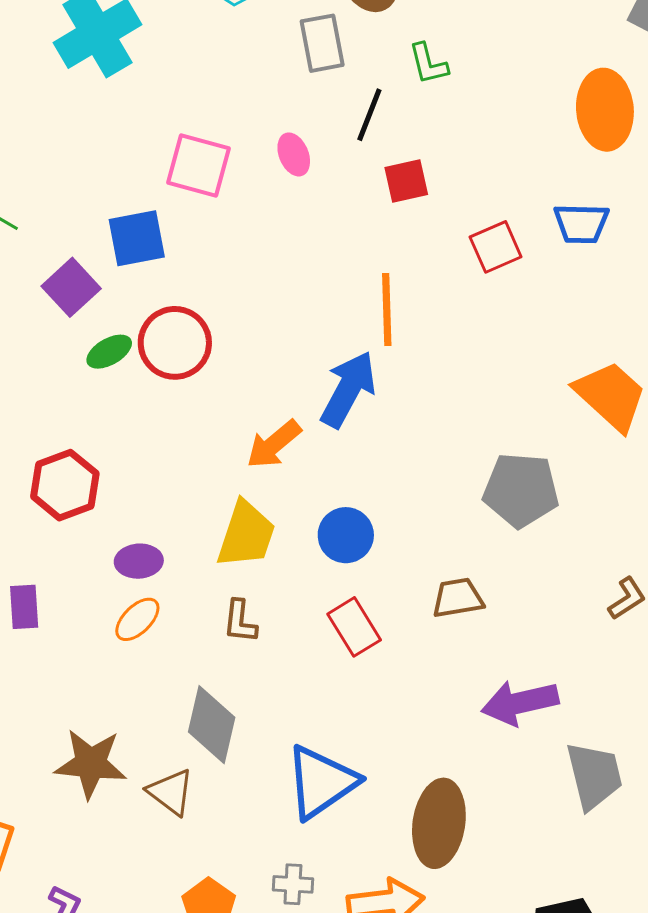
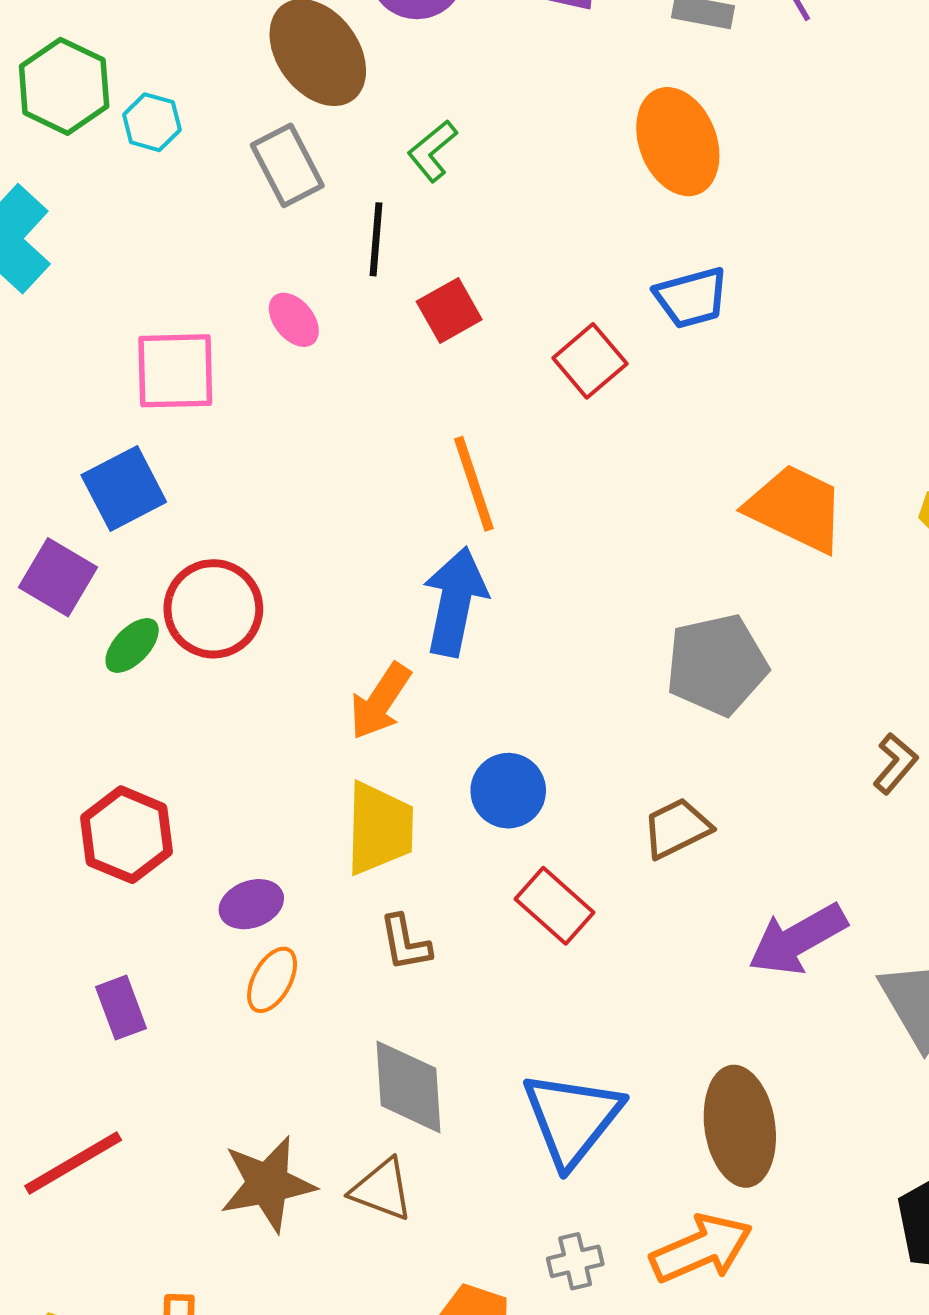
green L-shape: (428, 64) -> (432, 151), turned 81

